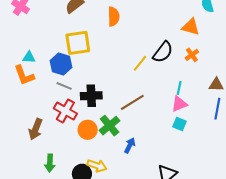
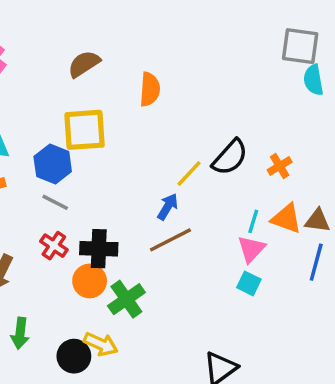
orange triangle: (191, 27) -> (286, 218), moved
black cross: (91, 96) -> (99, 249), moved
pink triangle: (179, 104) -> (251, 249), turned -30
red cross: (65, 111) -> (54, 246), size x0.7
green cross: (110, 126) -> (126, 299), moved
blue arrow: (130, 145) -> (168, 207), moved

